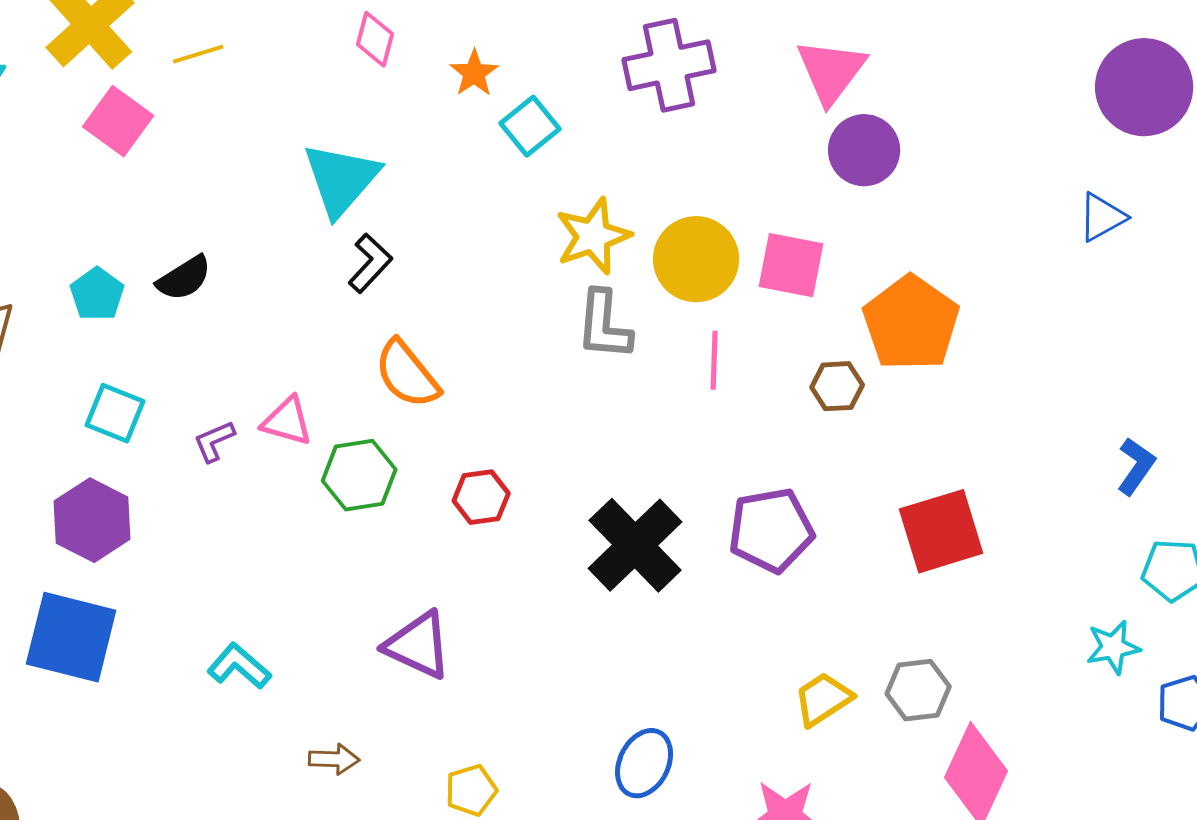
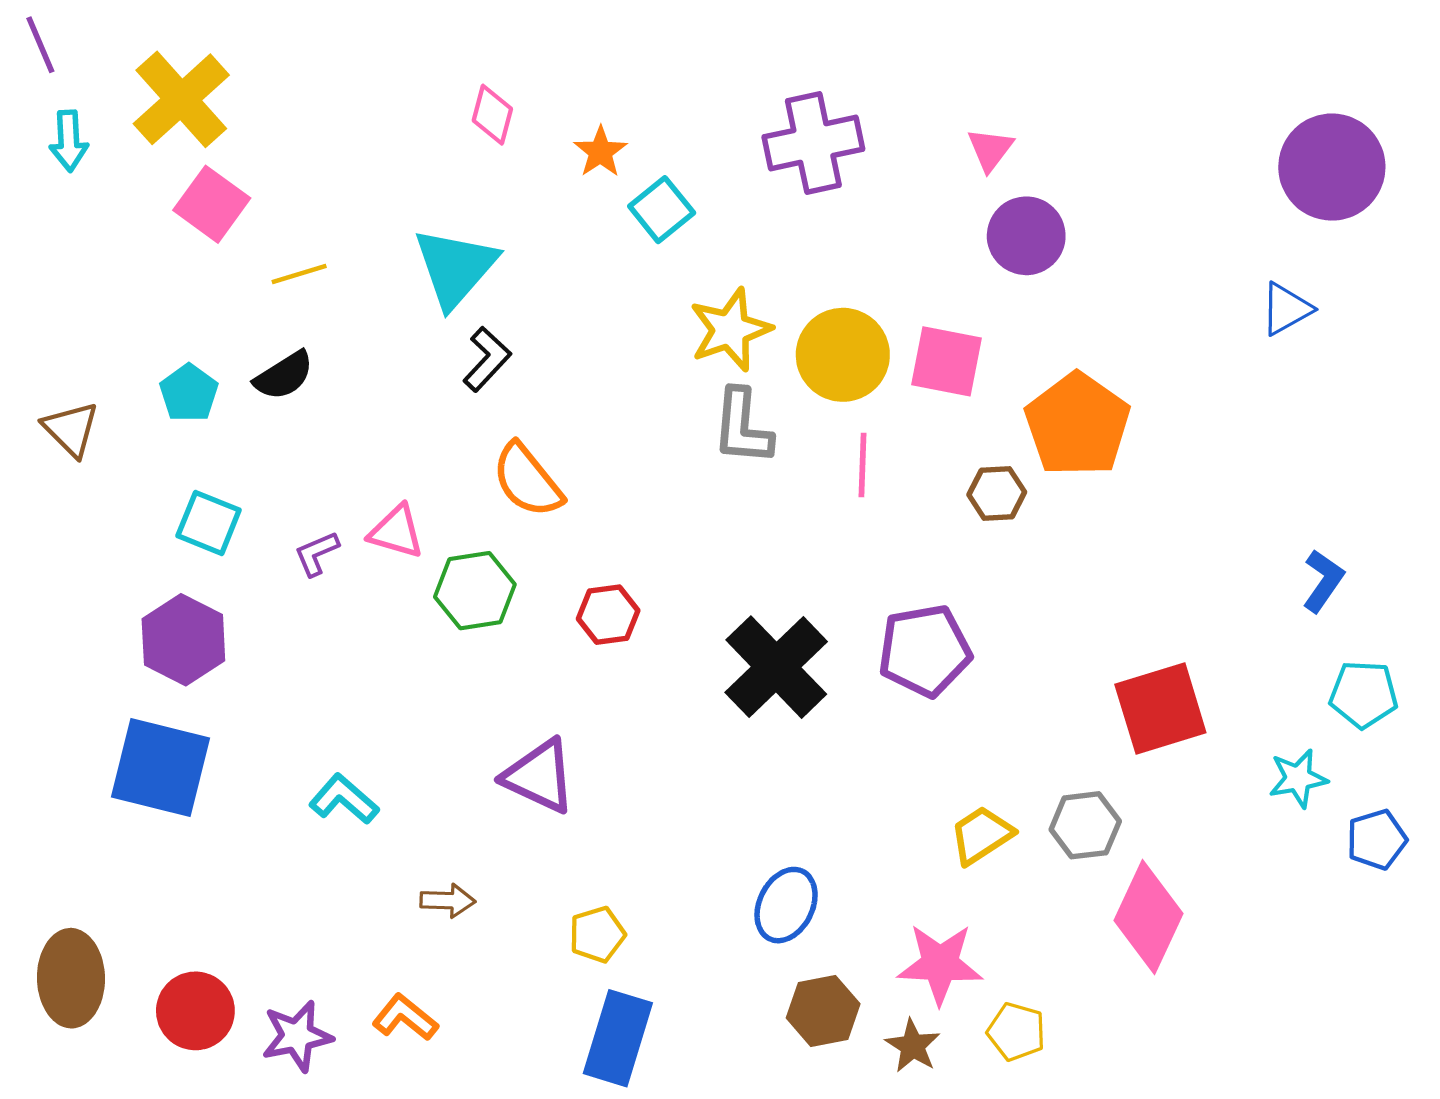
yellow line: (198, 54) -> (299, 274), moved
pink triangle: (831, 71) -> (990, 150), size x0.6
red square: (941, 531) -> (1160, 709), moved

